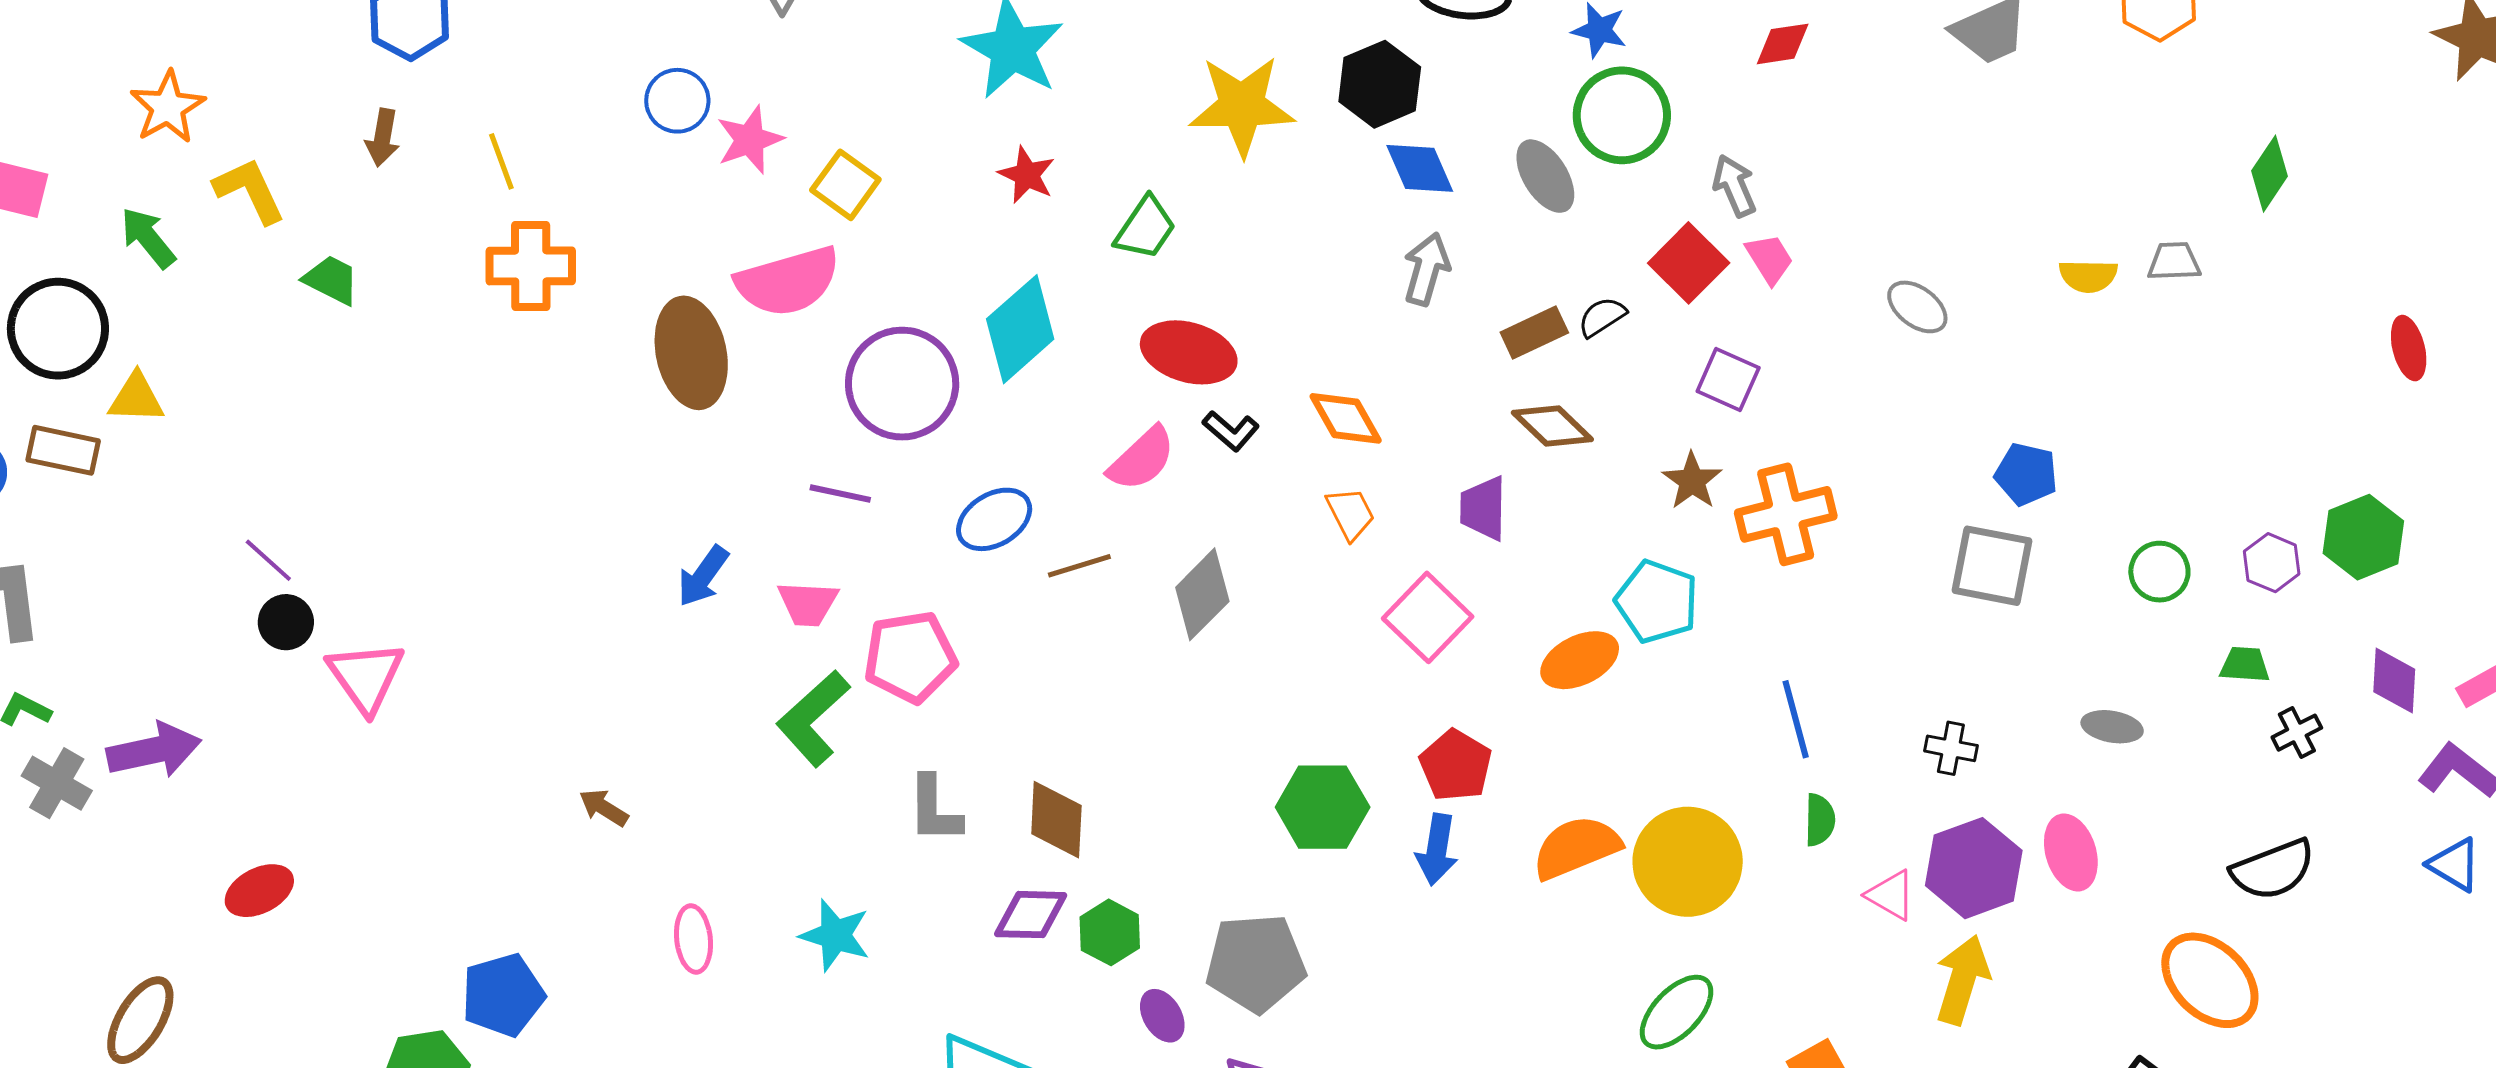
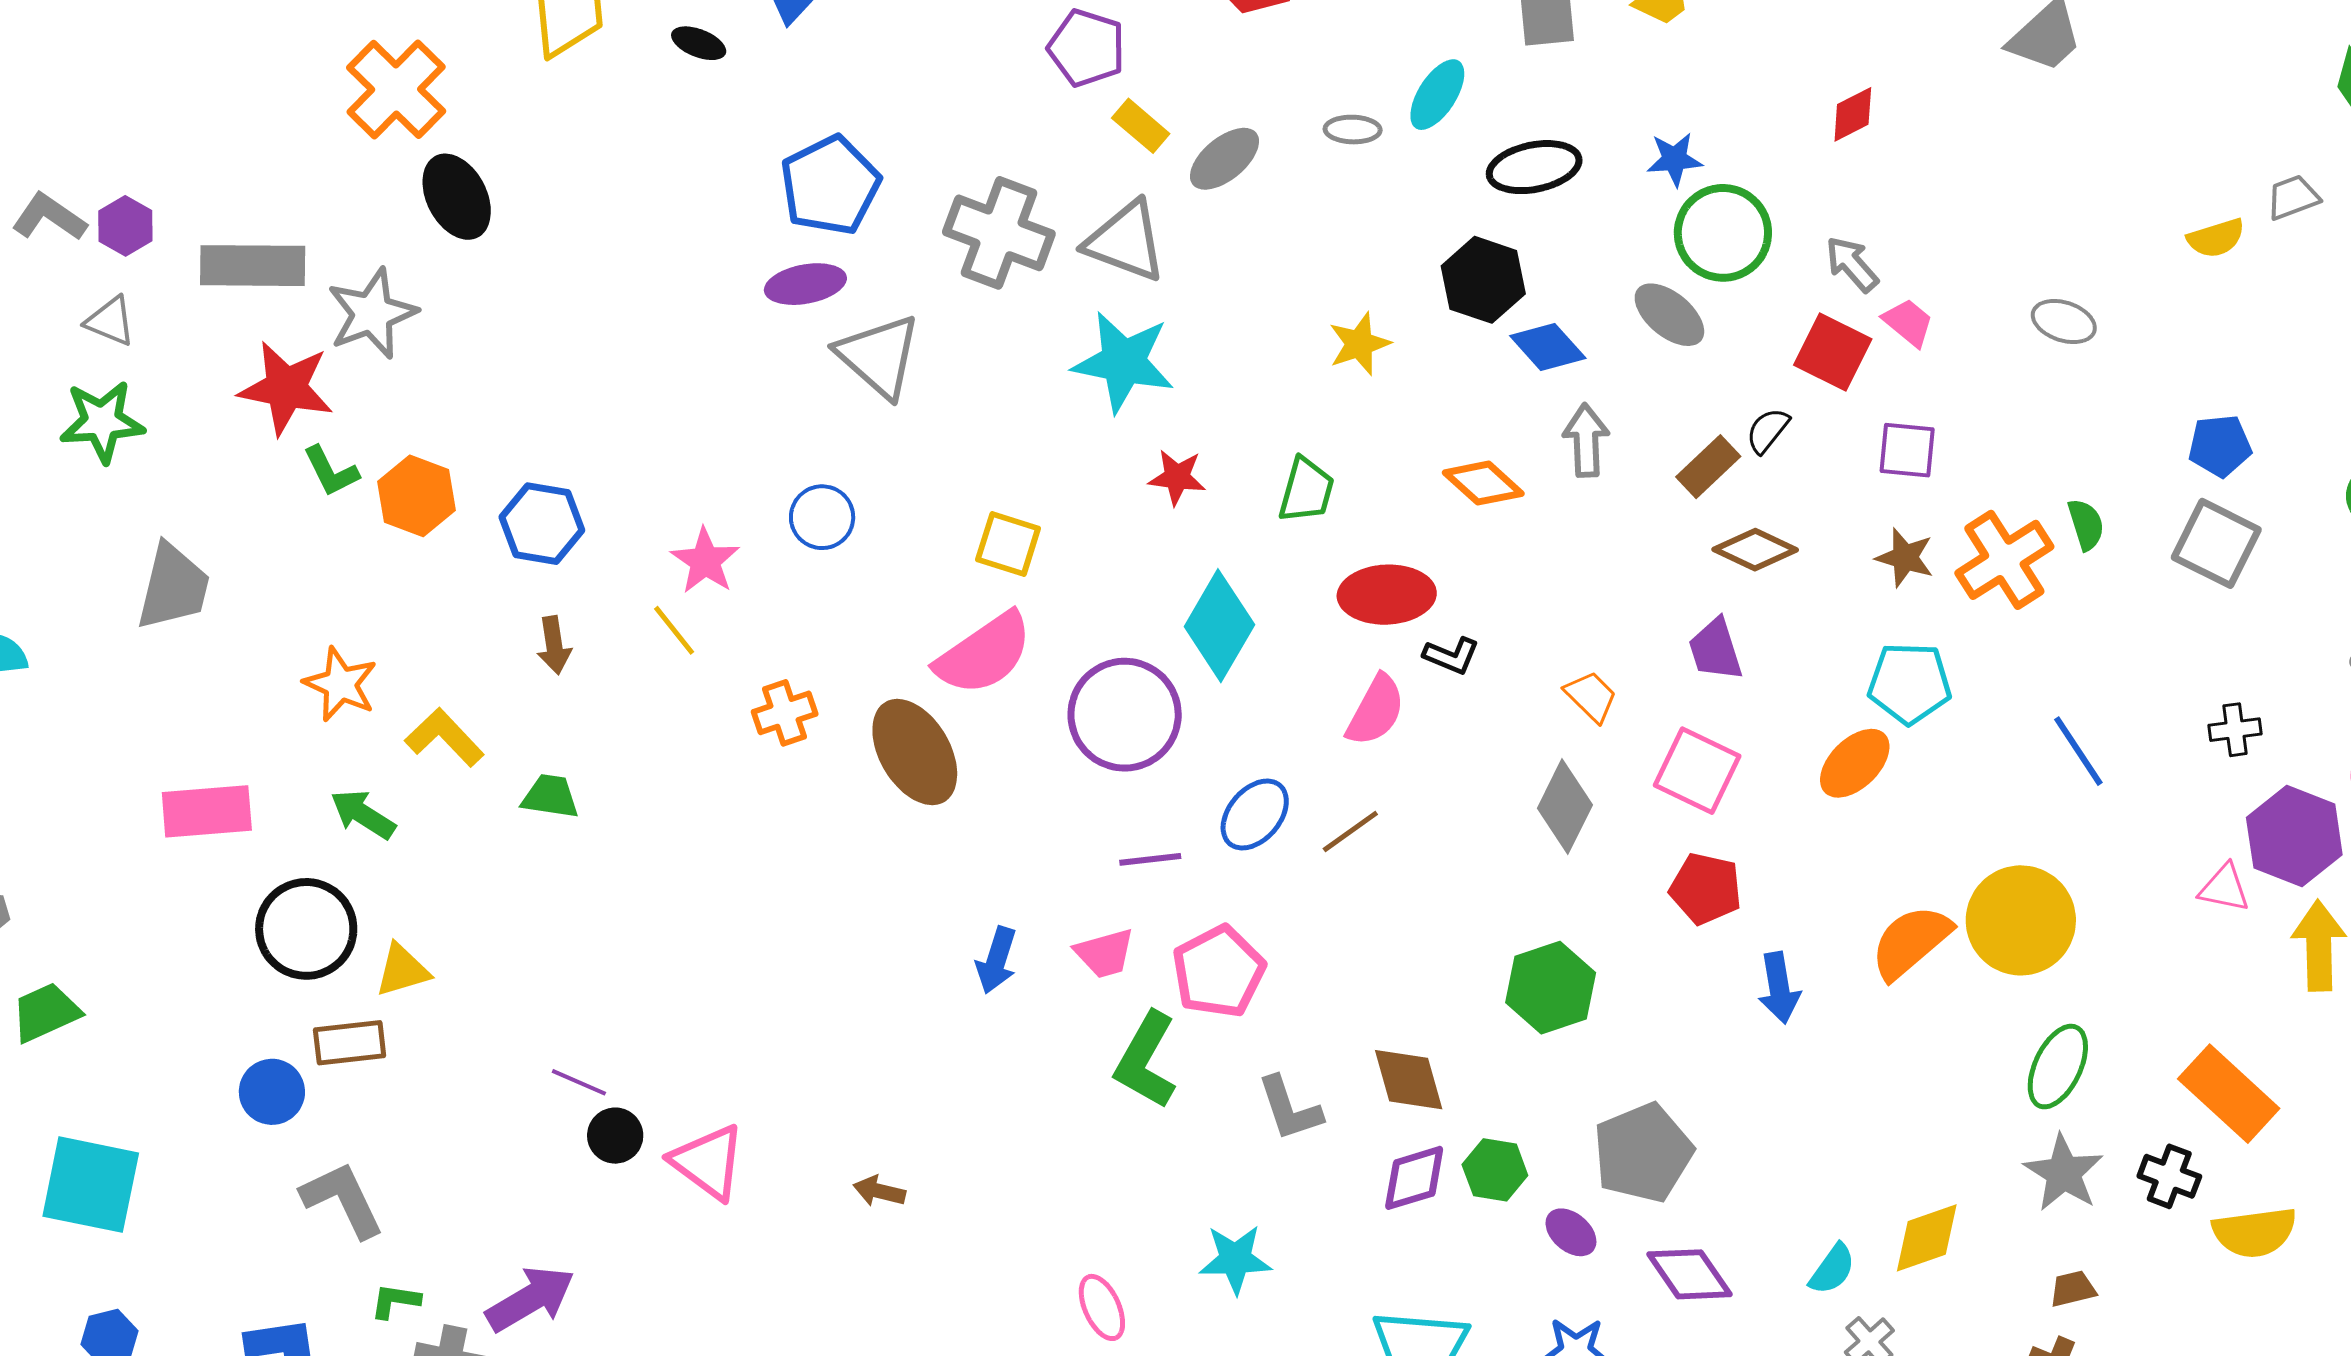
yellow star: (1242, 106) -> (1359, 344), size x0.6
pink star: (750, 140) -> (705, 561), moved
orange cross: (531, 266) -> (785, 713), moved, size x0.7
orange diamond: (1346, 418) -> (1483, 483), moved
purple line: (840, 494) -> (1150, 859), moved
gray square: (1992, 566) -> (2216, 543), turned 34
gray diamond: (1202, 594) -> (1565, 807), moved
red pentagon: (1456, 765) -> (1706, 889), moved
green hexagon: (1323, 807) -> (1551, 988), moved
brown arrow: (604, 808) -> (879, 1191), moved
green semicircle: (1820, 820) -> (2086, 524), moved

